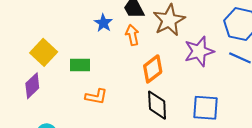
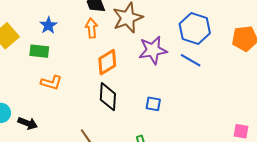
blue star: (103, 23) -> (48, 25), moved
blue square: (206, 108) -> (153, 104), size x0.6

